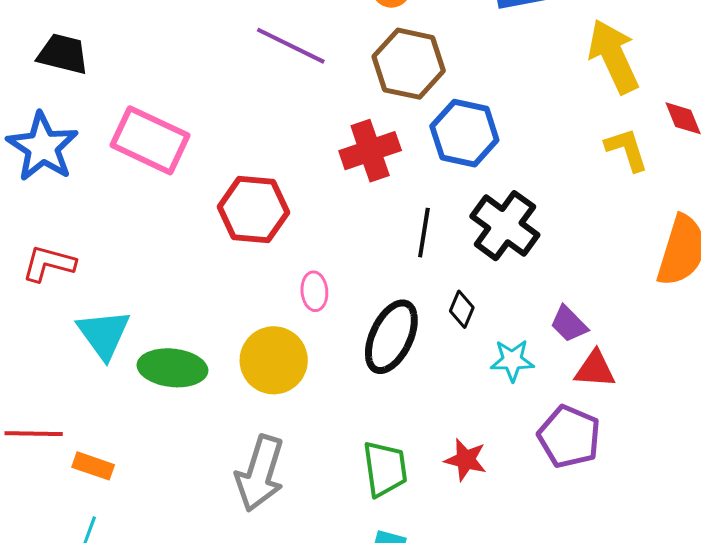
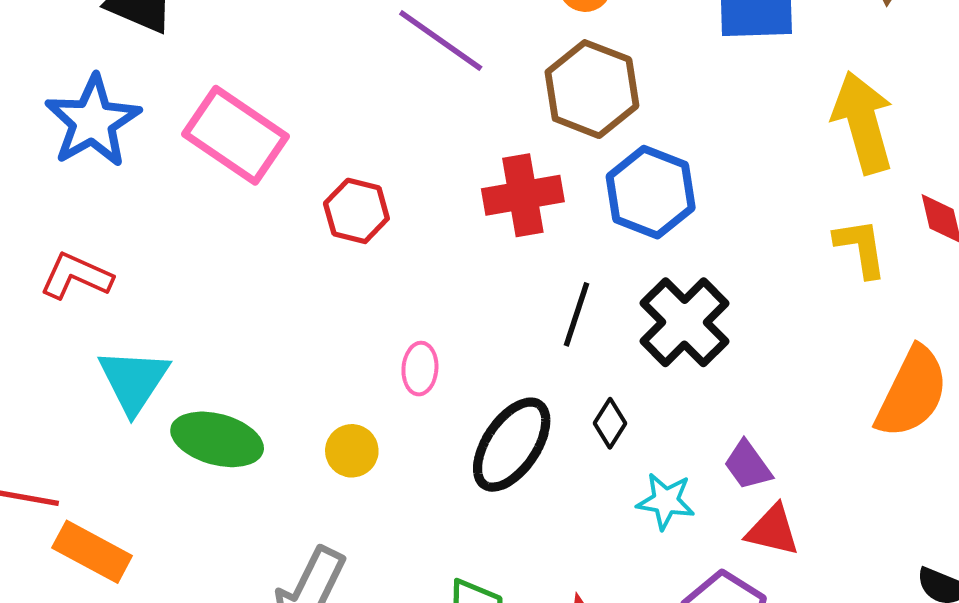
red hexagon: (253, 210) -> (356, 211), moved, size x0.7
yellow circle: (274, 360) -> (352, 451), size x0.6
orange rectangle: (93, 466) -> (92, 552), size x1.4

